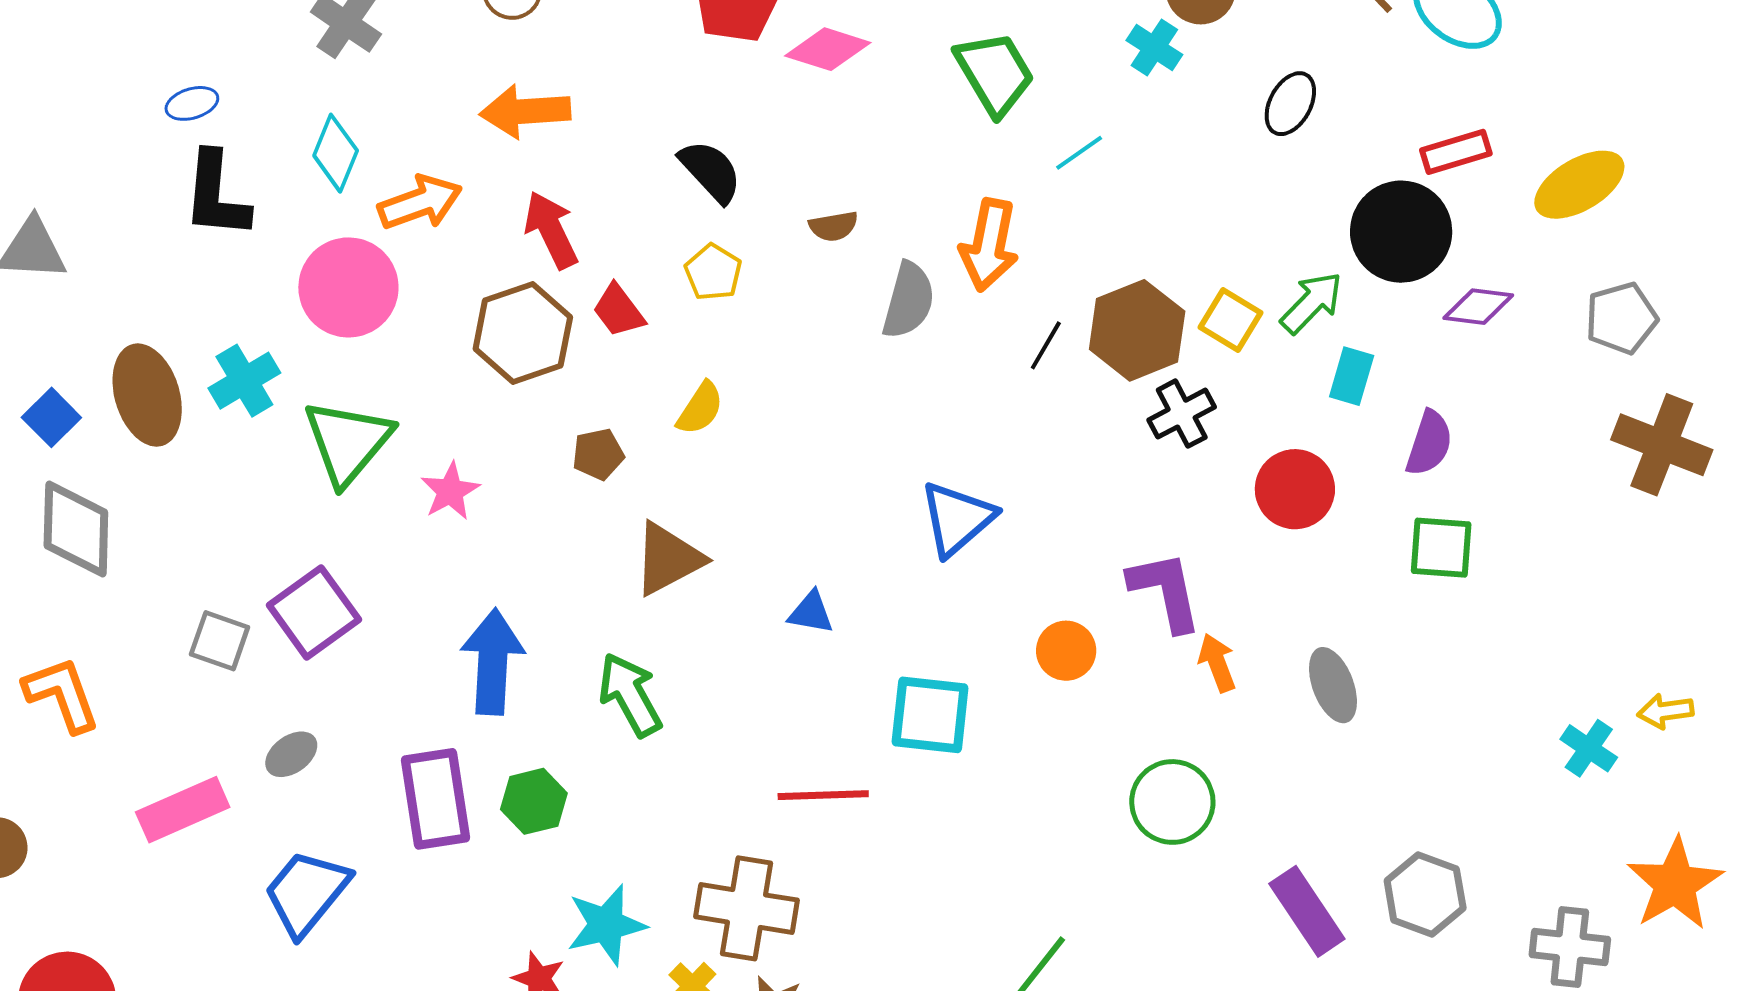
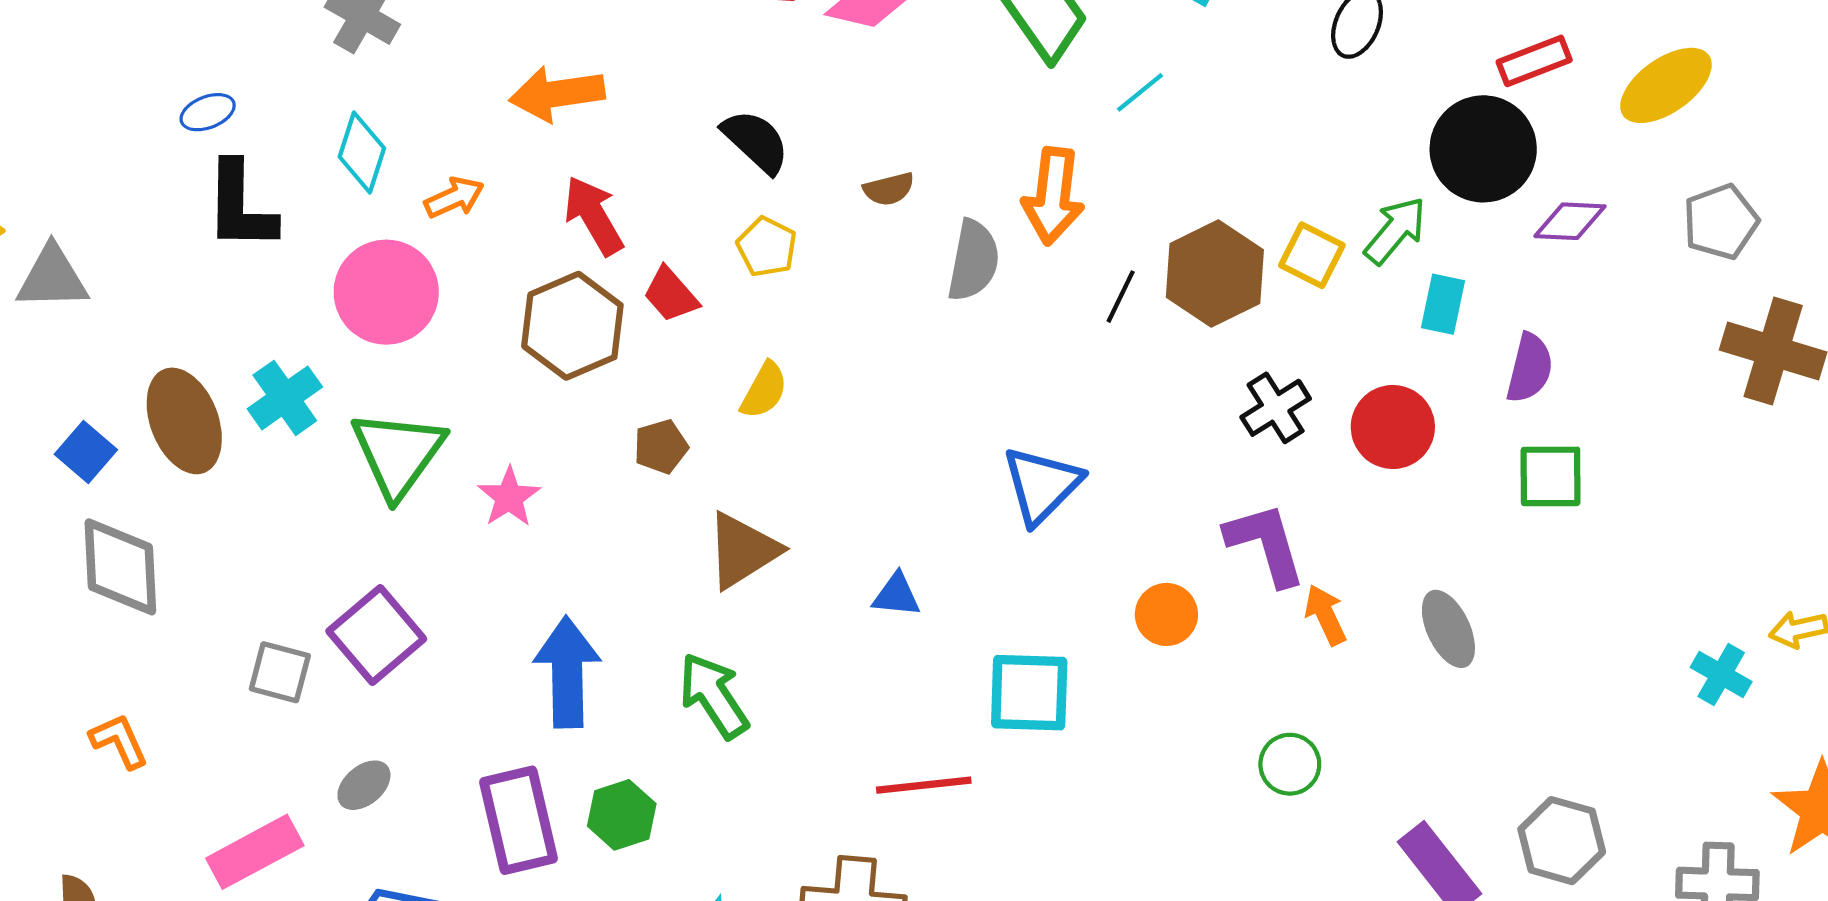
orange arrow: (420, 203) -> (454, 198), size x0.7
black cross: (1182, 414) -> (1276, 408), moved
orange L-shape: (62, 694) -> (119, 741), size x0.7
green circle: (1172, 802) -> (1290, 764), size x0.7

